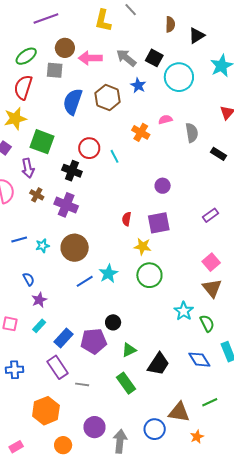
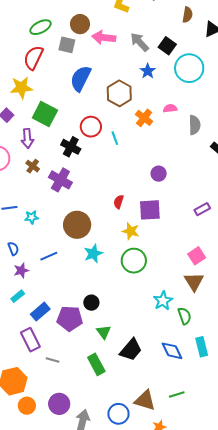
brown hexagon: (108, 97) -> (119, 93), moved
brown circle: (75, 248) -> (77, 225), moved
blue line: (85, 281) -> (49, 256), moved
green triangle: (129, 350) -> (104, 332), turned -49
orange circle: (63, 445) -> (27, 406), moved

